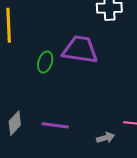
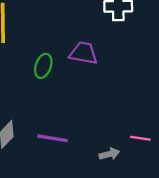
purple trapezoid: (80, 50) -> (84, 53), size x0.7

